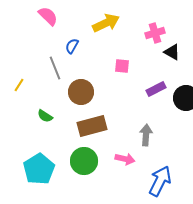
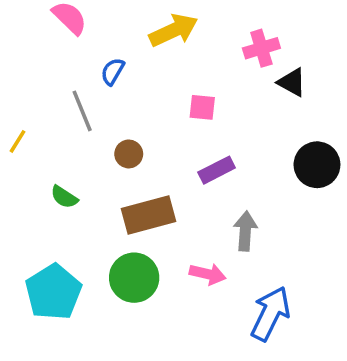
purple rectangle: (156, 89) -> (217, 170), moved
brown circle: (81, 92) -> (129, 154), size x0.6

